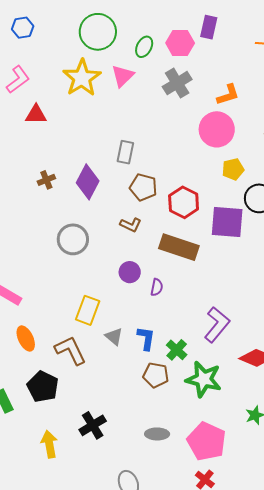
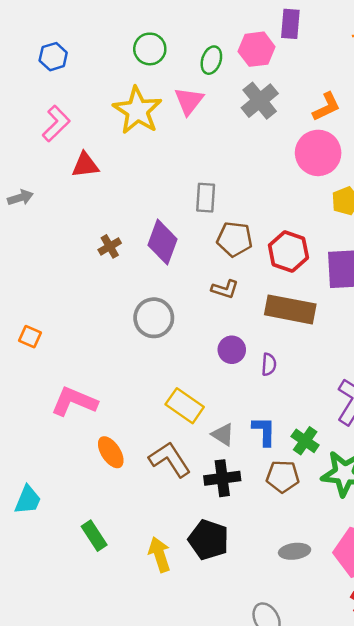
green circle: (98, 32) -> (150, 49), size x0.7
yellow rectangle: (88, 310) -> (185, 406), turned -68
black pentagon: (43, 387) -> (209, 540), moved
black cross: (93, 425) -> (222, 478), moved, turned 32
yellow arrow: (49, 444) -> (159, 555), moved

